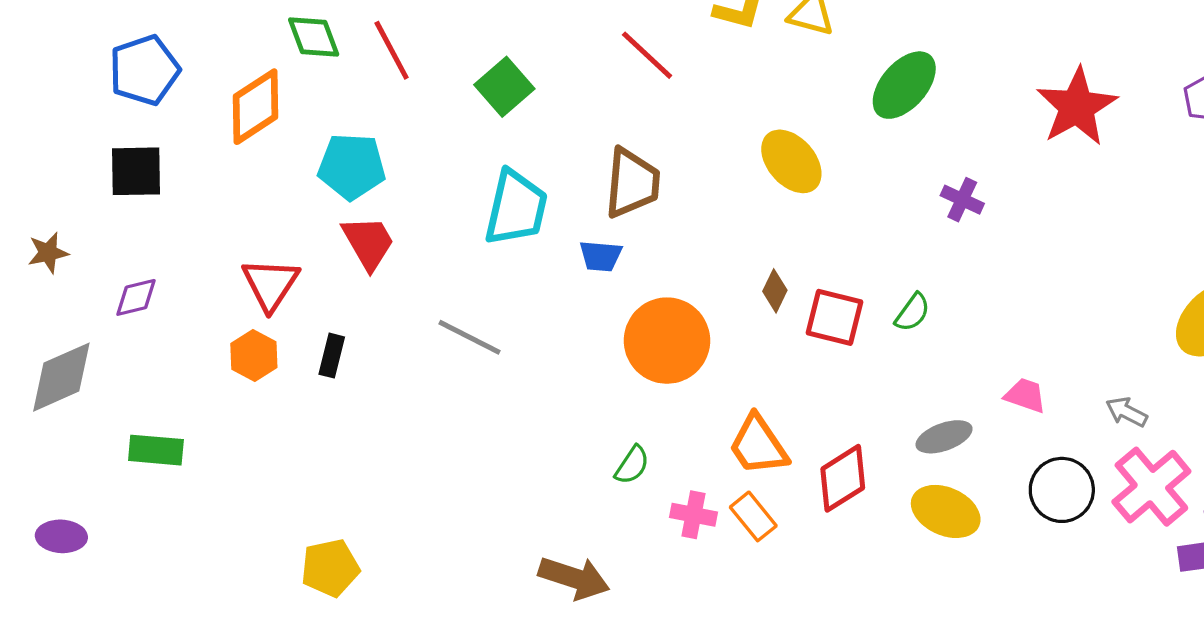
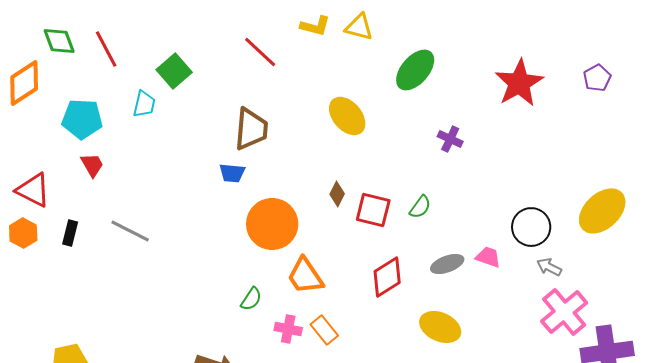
cyan trapezoid: (516, 208) -> (144, 104), moved, size x0.6
red trapezoid: (368, 243) -> (92, 165), size x0.7
red triangle: (270, 284) -> (33, 190), turned -36
gray line: (470, 337) -> (130, 231), moved
gray ellipse: (944, 437) -> (447, 264), moved
orange trapezoid: (758, 445) -> (305, 276), moved
red diamond: (843, 478) -> (387, 277), moved
black circle: (1062, 490) -> (531, 227), moved

